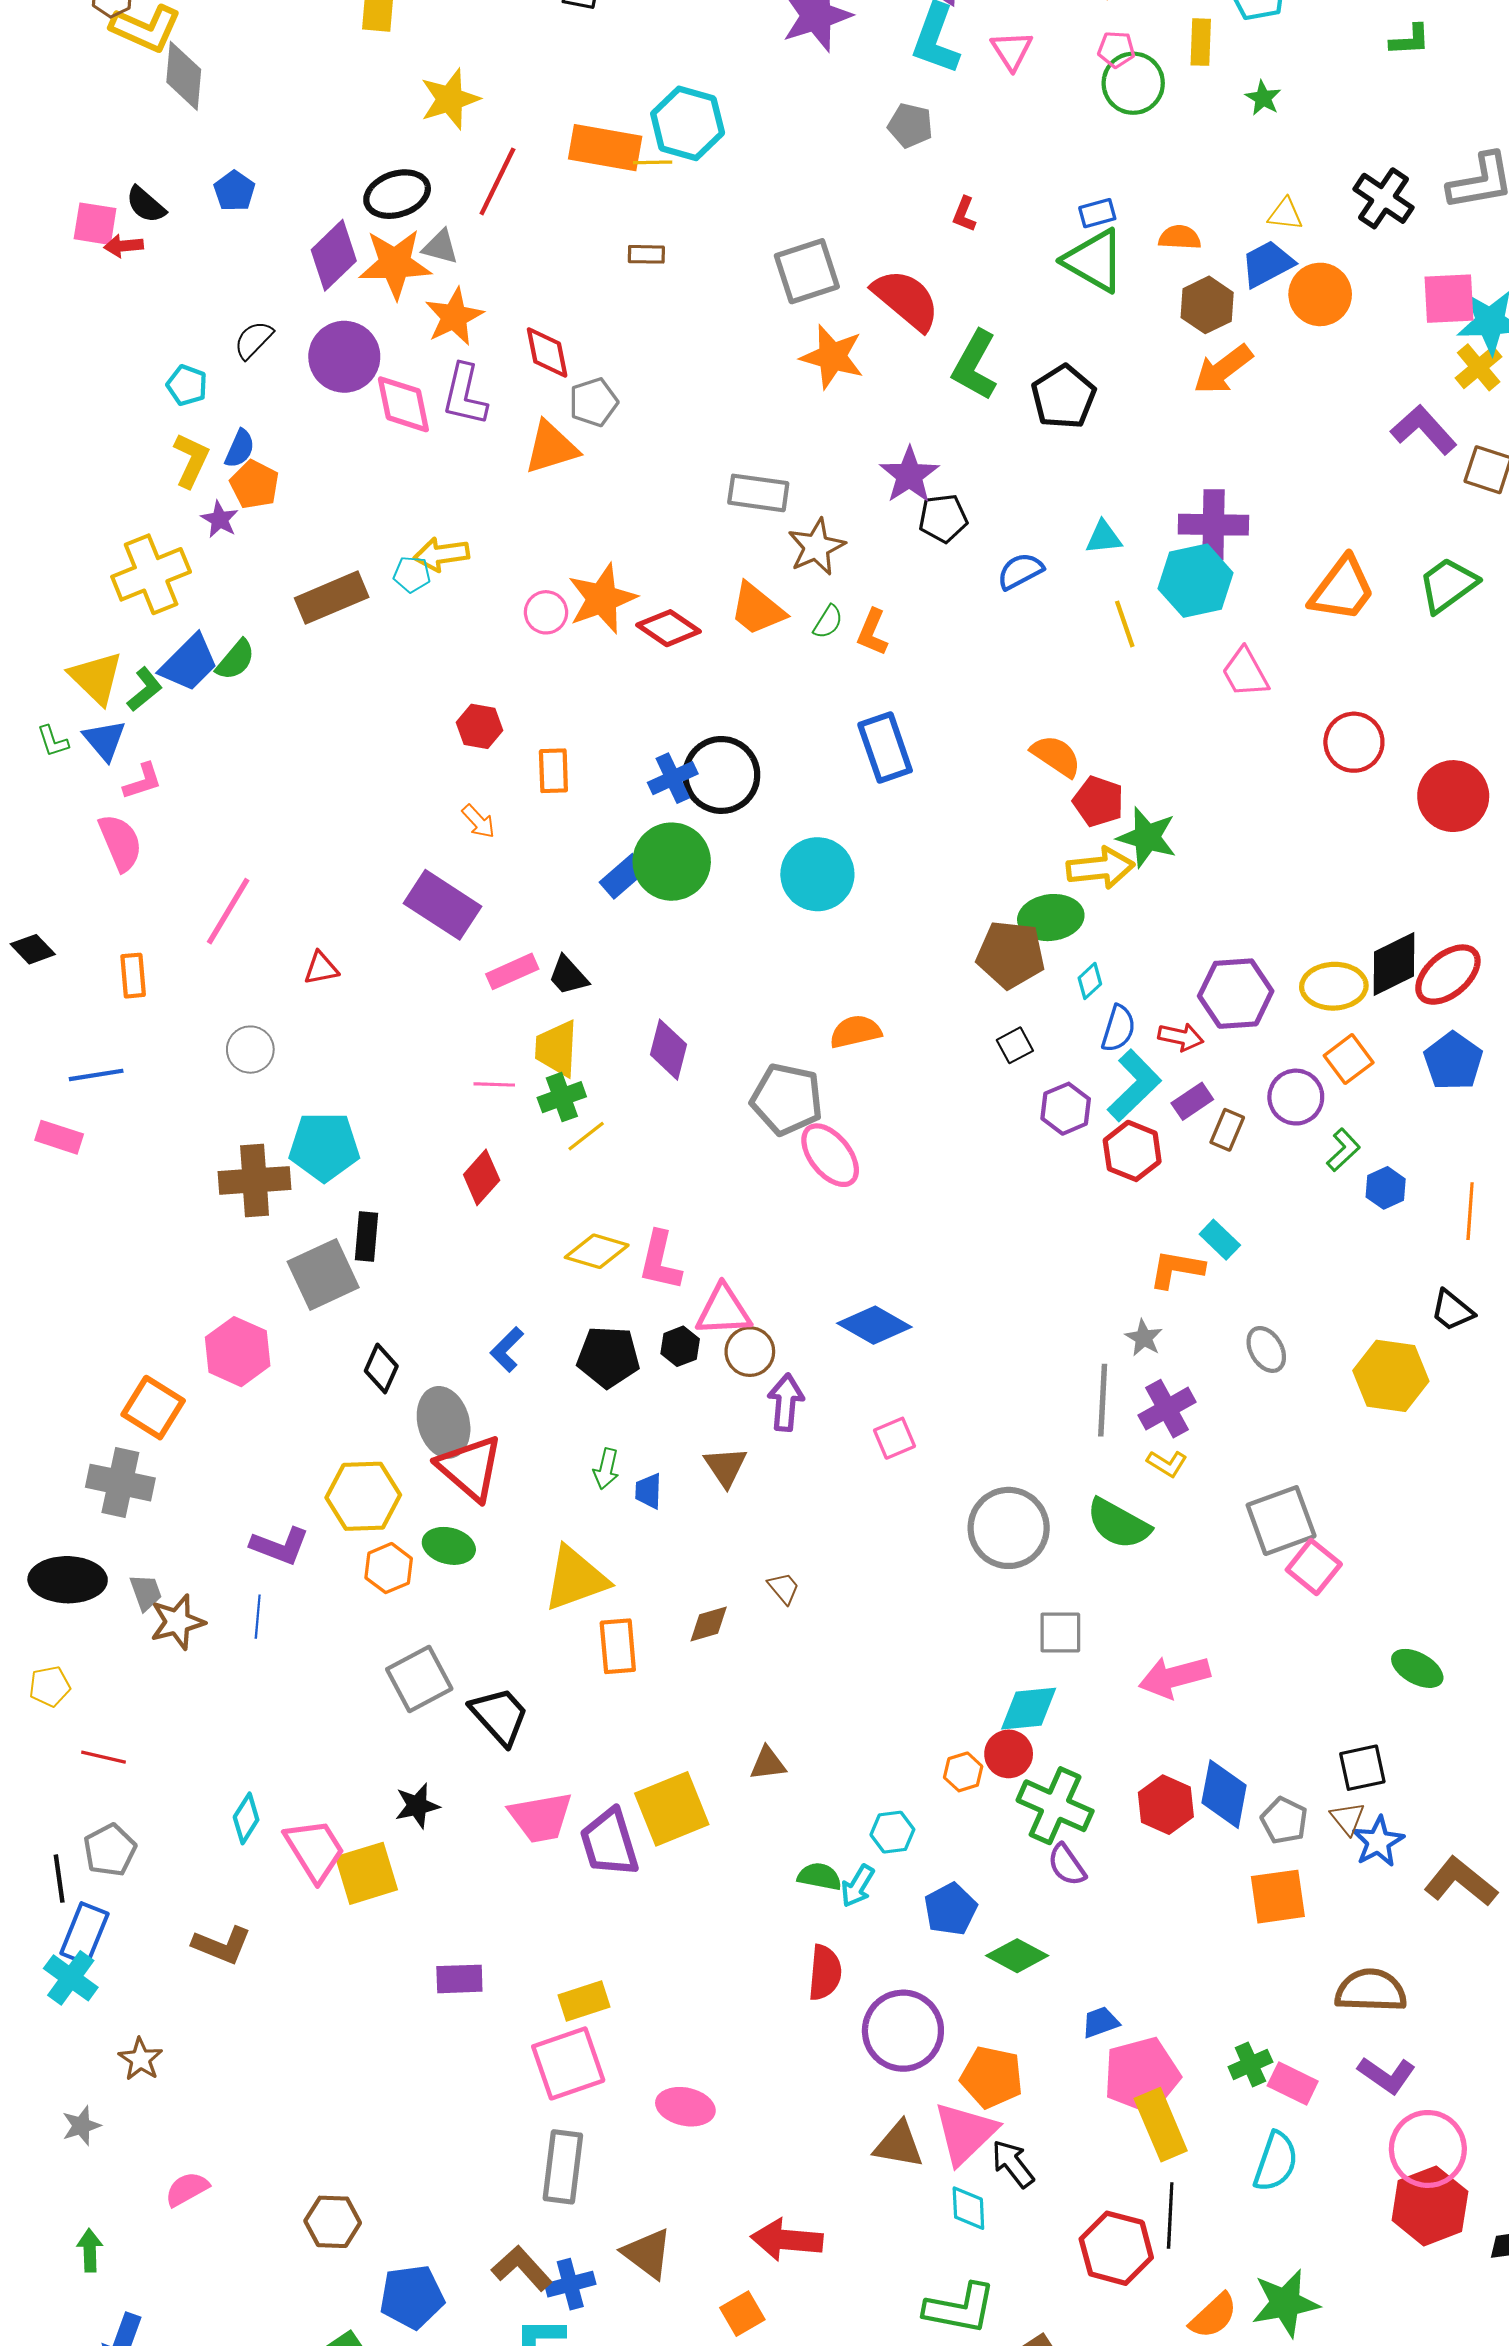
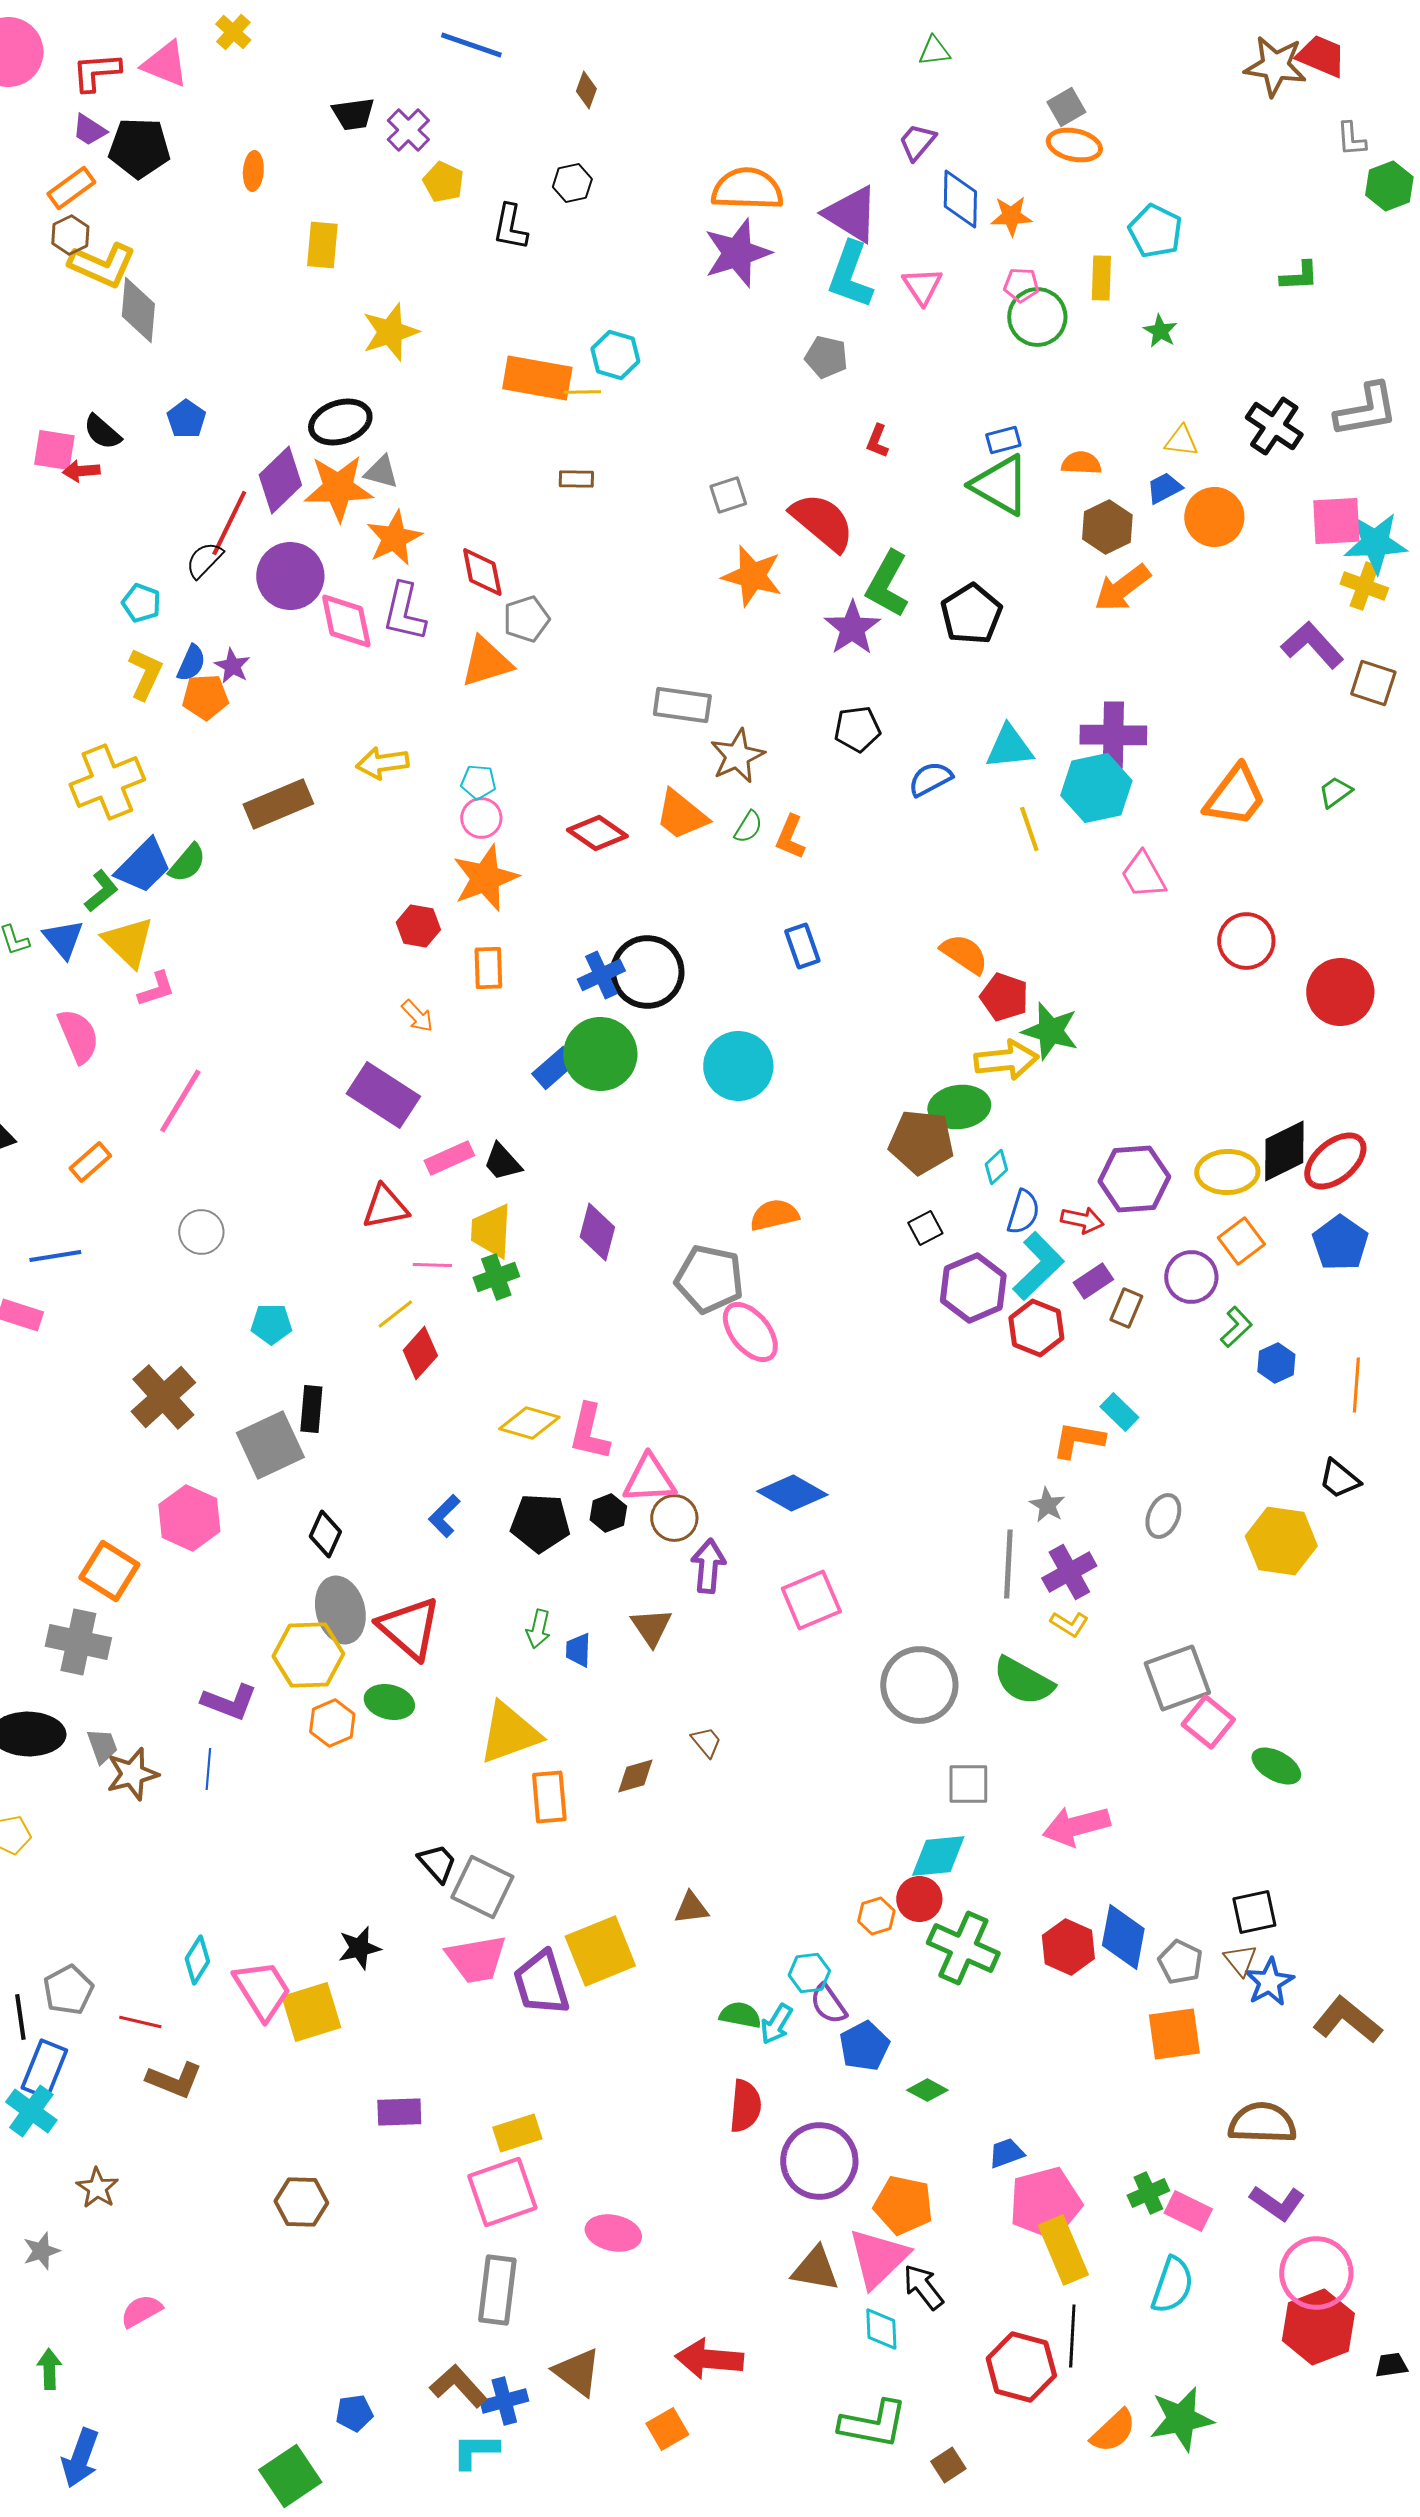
cyan hexagon: (688, 123) -> (615, 355), size x0.7
red line: (497, 181) -> (229, 523), moved
blue trapezoid: (1267, 264) -> (1164, 488), size x0.7
gray square: (807, 271) -> (728, 495), size x0.6
yellow cross: (1479, 367) -> (1364, 586), turned -30
purple star: (909, 475) -> (852, 628), moved
orange pentagon: (255, 485) -> (205, 697), turned -30
purple star: (220, 519) -> (232, 666), moved
cyan triangle: (1104, 537) -> (1009, 747), size x1.4
cyan pentagon: (412, 574) -> (478, 782), moved
green trapezoid: (1448, 585) -> (1335, 792), size x0.6
orange star: (602, 599) -> (485, 878), moved
yellow triangle: (96, 678) -> (128, 942), moved
blue rectangle: (885, 747) -> (802, 946), size x0.7
pink L-shape: (143, 781) -> (156, 989), moved
red triangle: (321, 968) -> (385, 1207), moved, size x1.4
orange rectangle: (133, 976) -> (90, 1162), turned 54
purple hexagon: (1066, 1109) -> (973, 1288), size x1.4
yellow line: (586, 1136) -> (395, 1314), moved
cyan pentagon: (324, 1147) -> (271, 1324), size x0.6
brown cross: (255, 1180) -> (163, 1397), moved, turned -38
gray ellipse: (1266, 1349) -> (1163, 1516), turned 54
gray ellipse: (444, 1422) -> (340, 1610), moved
pink square: (895, 1438) -> (811, 1600), size x1.5
green ellipse: (1417, 1668) -> (1276, 1766), moved
gray square: (419, 1679) -> (482, 1887), moved, turned -36
black trapezoid: (500, 1716) -> (437, 1863), size x0.7
red line: (103, 1757) -> (140, 2022), moved
purple semicircle: (1067, 1865) -> (828, 2004), moved
green diamond: (1017, 1956) -> (927, 2090), size x0.7
brown hexagon: (333, 2222) -> (301, 2202), moved
blue pentagon: (412, 2297) -> (354, 2413), size x0.6

